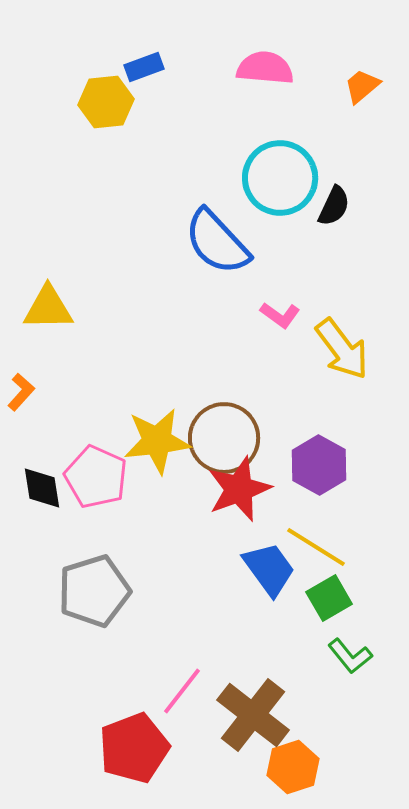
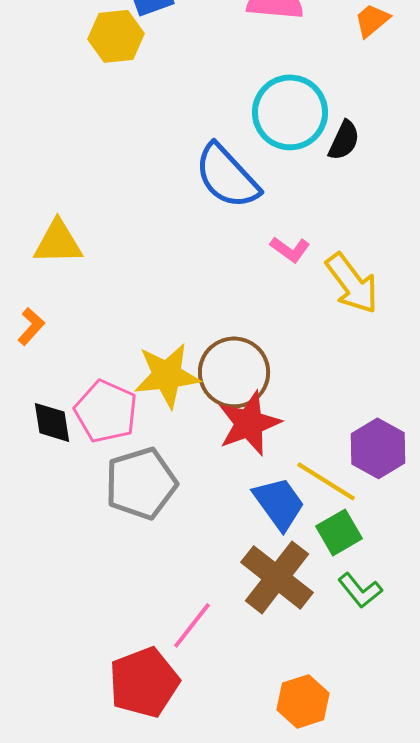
purple hexagon: (319, 465) -> (378, 448), moved
gray pentagon: (94, 591) -> (141, 483), moved
brown cross: (253, 715) -> (277, 577), moved

